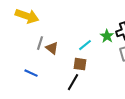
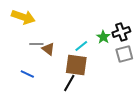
gray line: (40, 43) -> (36, 44), turned 72
brown square: (80, 64) -> (76, 65), size x1.6

